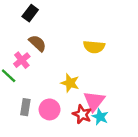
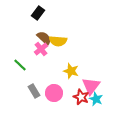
yellow semicircle: (94, 47) -> (58, 41), moved
pink cross: (22, 60) -> (41, 49), moved
gray rectangle: (25, 107) -> (34, 91), turned -40

